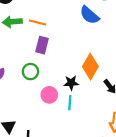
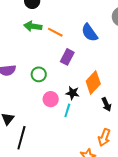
blue semicircle: (89, 15) -> (90, 33), moved
purple rectangle: (42, 45) -> (67, 57), moved

